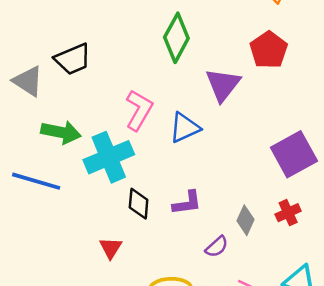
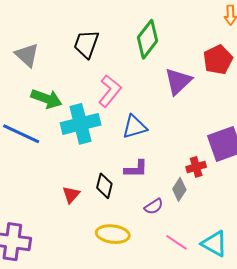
black trapezoid: (73, 59) -> (86, 44), moved, turned 124
blue triangle: (185, 128) -> (134, 127), moved
black diamond: (139, 204) -> (104, 186), moved
red cross: (288, 213) -> (196, 167), moved

